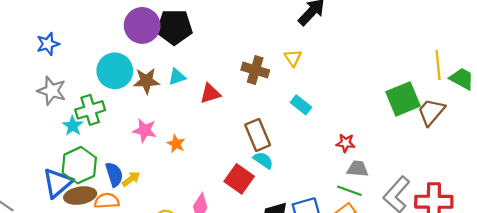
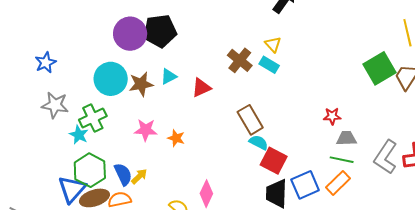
brown cross: (255, 70) -> (240, 60), turned 30
cyan rectangle: (301, 105) -> (269, 65), moved
red square: (239, 179) -> (274, 161), moved

